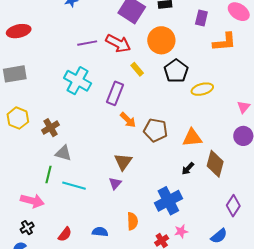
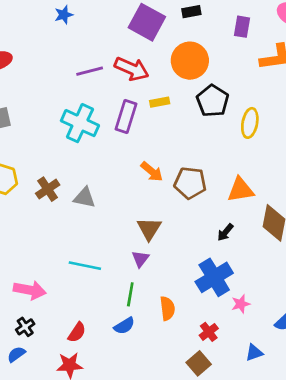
yellow rectangle: (137, 69) -> (160, 102), turned -56
yellow ellipse: (202, 89) -> (250, 123), turned -60
purple rectangle: (115, 93) -> (126, 116), moved
gray triangle: (63, 153) -> (85, 198), moved
black arrow: (188, 169) -> (225, 232), moved
green line: (48, 174) -> (130, 294), moved
pink star: (181, 231) -> (241, 304), moved
blue semicircle: (100, 232) -> (124, 326), turned 147

